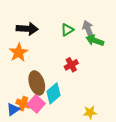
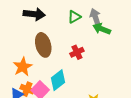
orange star: (19, 52) -> (23, 67), moved
brown ellipse: (37, 83) -> (43, 45), moved

